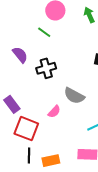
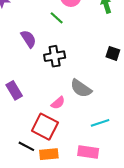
red square: (26, 129) -> (45, 127), moved
black line: (29, 155) -> (26, 146), turned -70

